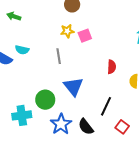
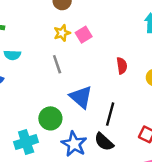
cyan semicircle: (22, 50) -> (12, 55), moved
black line: (106, 106) -> (110, 114), moved

